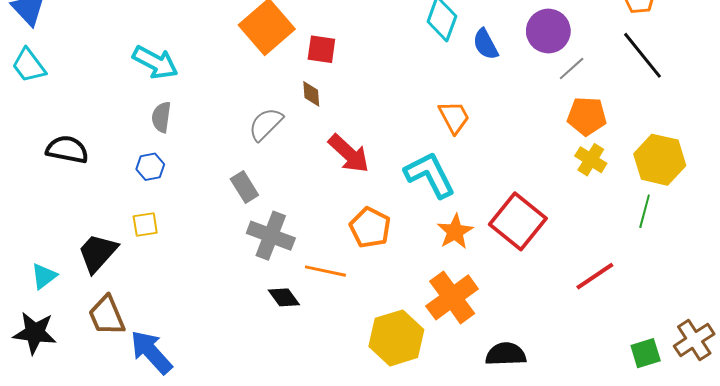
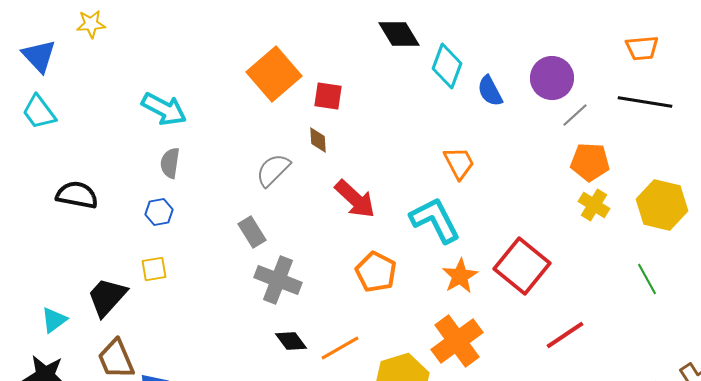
black line: (643, 55) -> (645, 102), turned -42
green line: (645, 211) -> (647, 279), moved, turned -44
orange line: (325, 271) -> (340, 348), moved, turned -42
red line: (595, 276) -> (565, 335), moved

